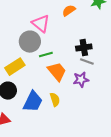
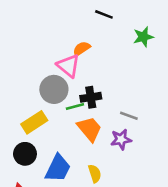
orange semicircle: (69, 11) -> (82, 49), moved
black cross: (84, 48) -> (91, 97), moved
yellow semicircle: (55, 100) -> (95, 174), moved

